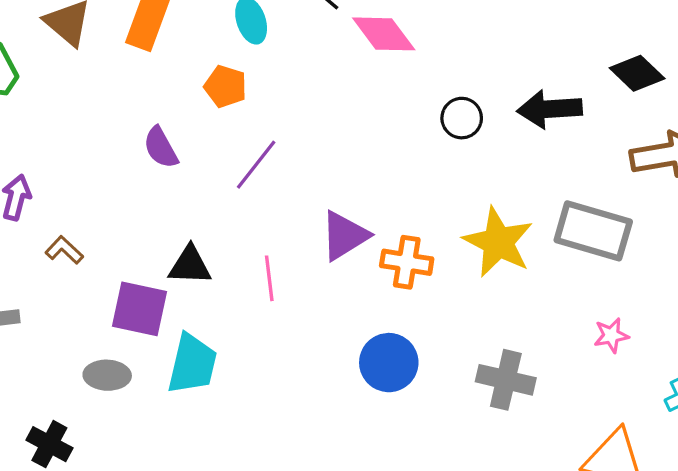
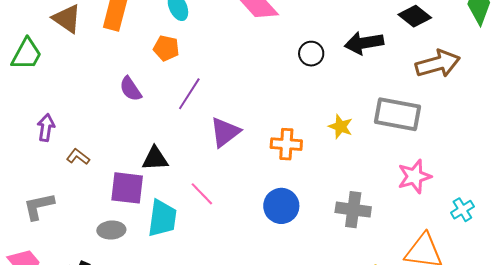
purple triangle: (344, 236) -> (225, 132), moved
yellow star: (498, 242) -> (341, 127), size x0.6
pink line: (269, 278) -> (202, 194), moved, turned -32
pink star: (611, 335) -> (414, 176), size x1.6

